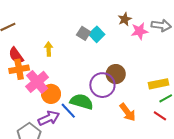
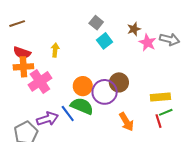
pink star: (140, 31) -> (147, 43), turned 30
gray square: (84, 33) -> (96, 23), moved
red semicircle: (16, 55) -> (22, 53), turned -42
orange circle: (51, 94) -> (83, 86), moved
red line: (160, 116) -> (158, 121), moved, turned 32

